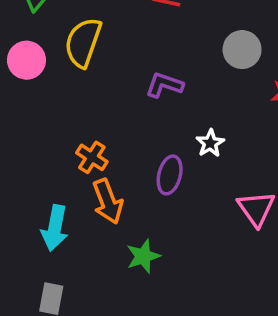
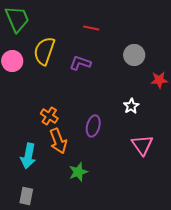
purple L-shape: (164, 85) -> (80, 63), moved
white star: (210, 143) -> (131, 106), moved

